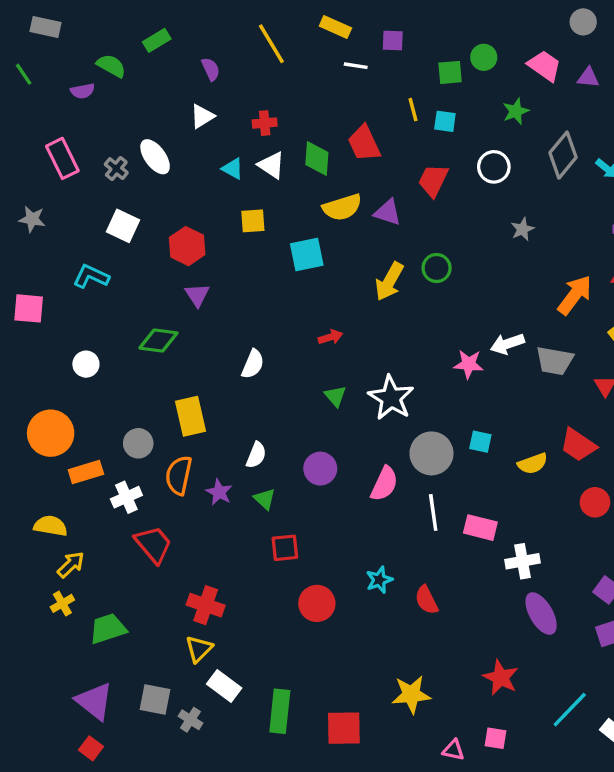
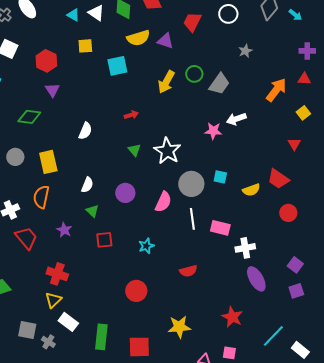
gray trapezoid: (555, 361) -> (219, 84), moved, turned -65
gray circle: (138, 443) -> (15, 157), moved
purple star: (219, 492) -> (64, 230), moved
cyan star: (379, 580) -> (146, 246), moved
red semicircle: (426, 600) -> (188, 271), turned -78
red circle: (317, 603) -> (136, 291), moved

